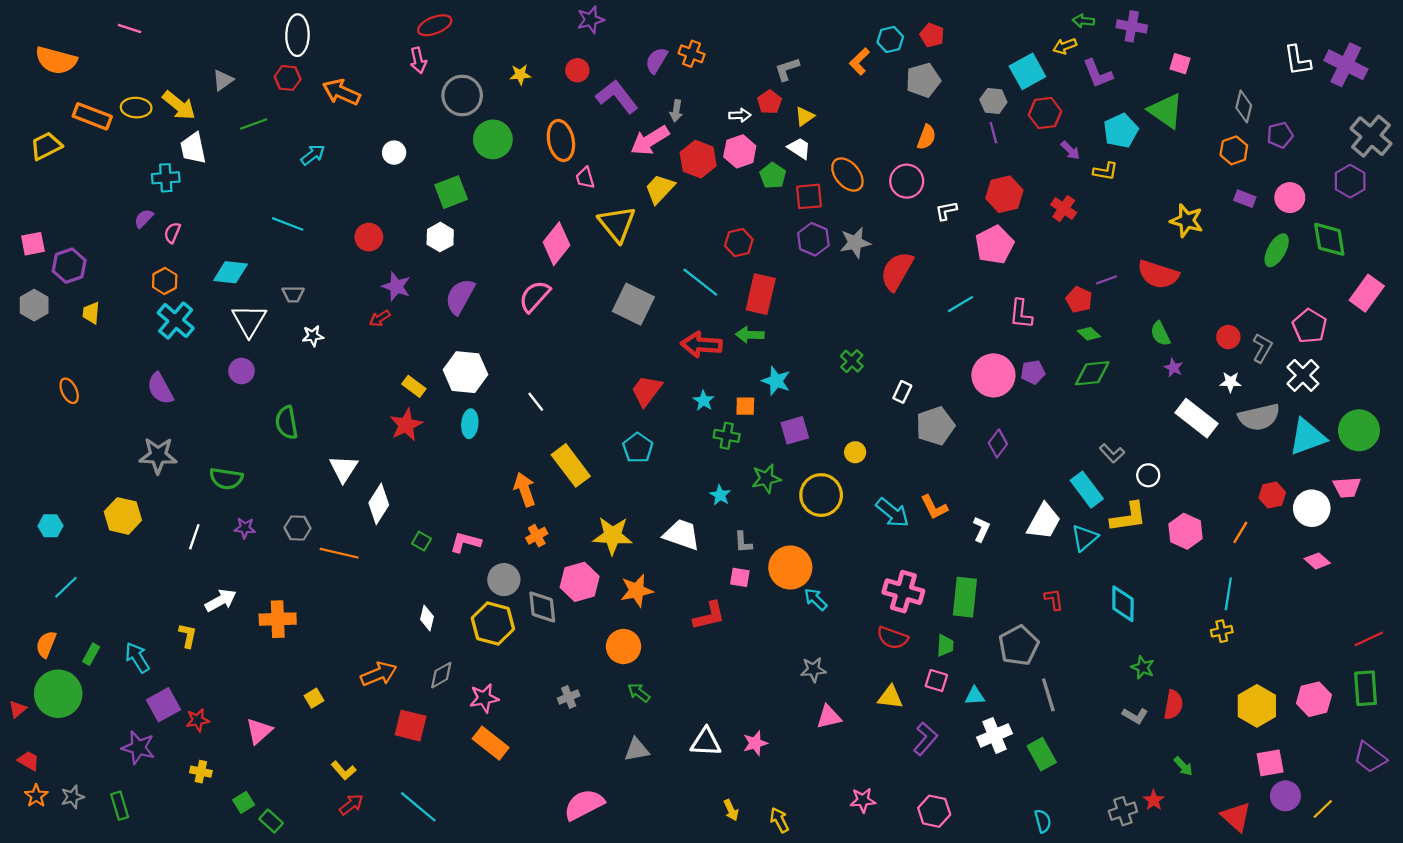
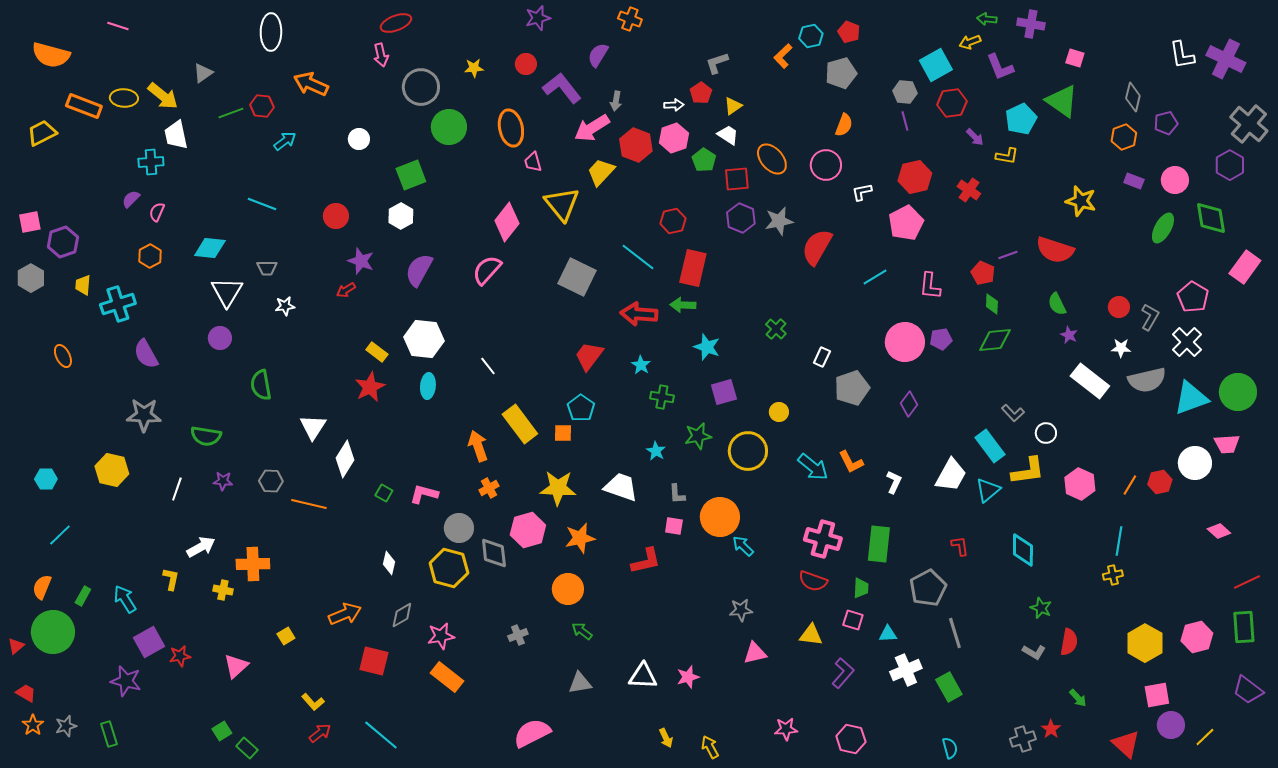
orange cross: (692, 54) -> (630, 19), moved
red hexagon: (288, 78) -> (262, 106), moved
cyan cross: (176, 321) -> (118, 304), moved, turned 32
green diamond: (1089, 334) -> (992, 304), turned 50
orange square: (745, 406) -> (563, 433), moved
red hexagon: (1272, 495) -> (1160, 482), moved
pink diamond: (1317, 561) -> (1219, 531), moved
yellow cross: (201, 772) -> (223, 590), moved

